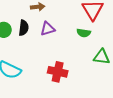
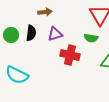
red cross: (58, 72) -> (70, 55), moved

